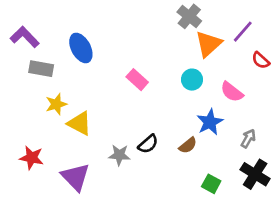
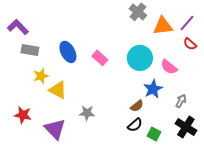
purple line: (243, 32) -> (187, 23), moved
orange triangle: (208, 44) -> (163, 26), moved, turned 35
blue ellipse: (81, 48) -> (68, 52), moved
cyan circle: (192, 80) -> (140, 58), size x1.6
black semicircle: (148, 144) -> (135, 125), moved

